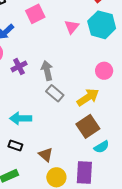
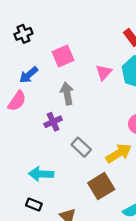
purple cross: (19, 66) -> (53, 122), moved
gray arrow: (47, 71) -> (67, 94), moved
brown square: (88, 126) -> (101, 186), moved

